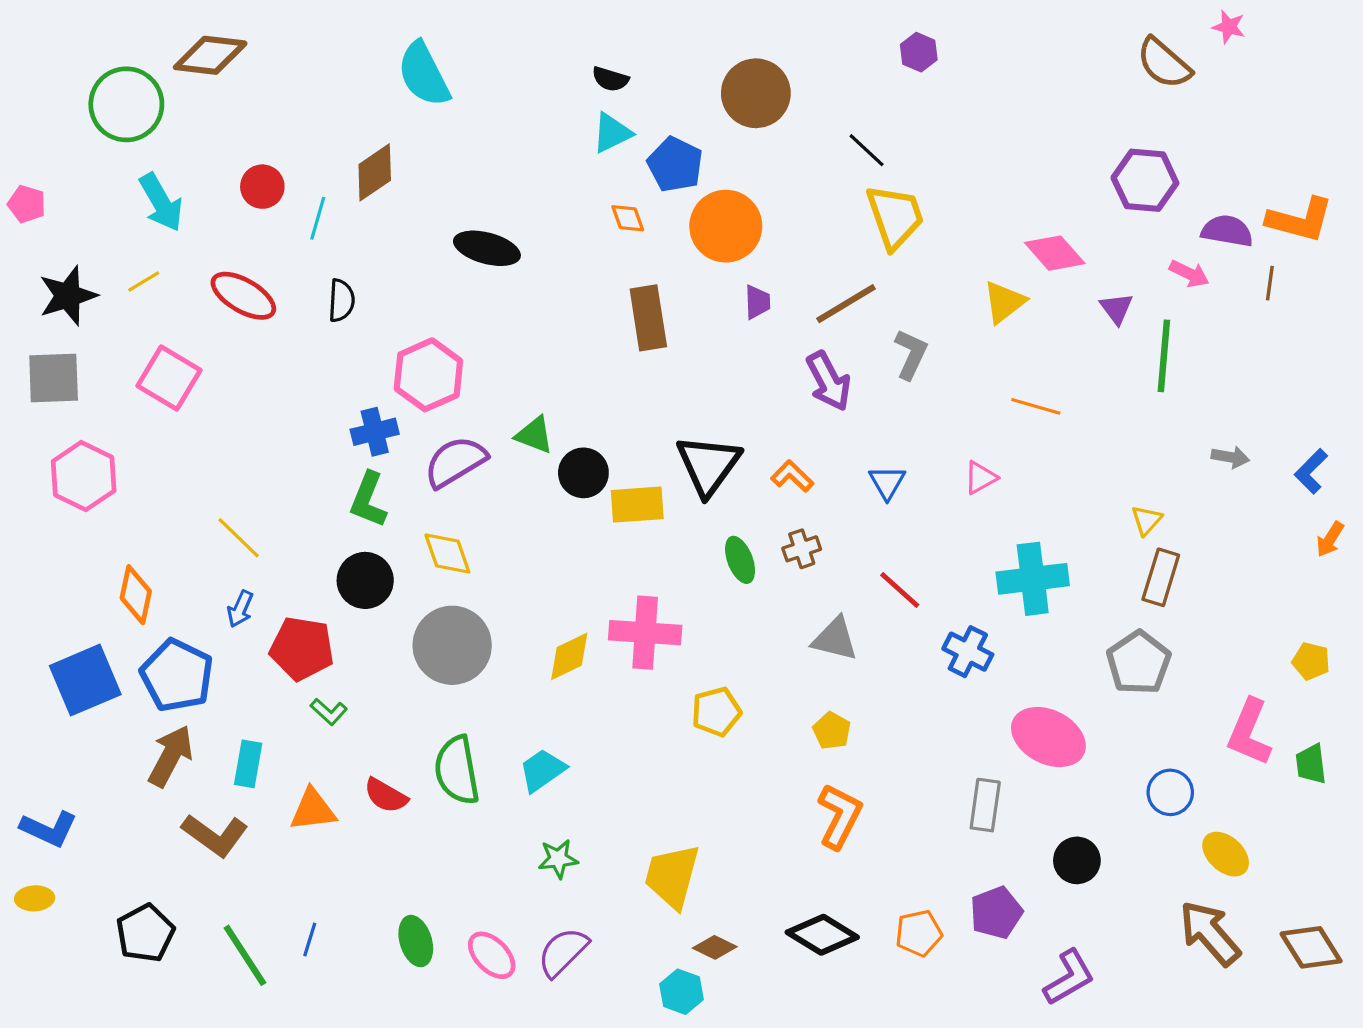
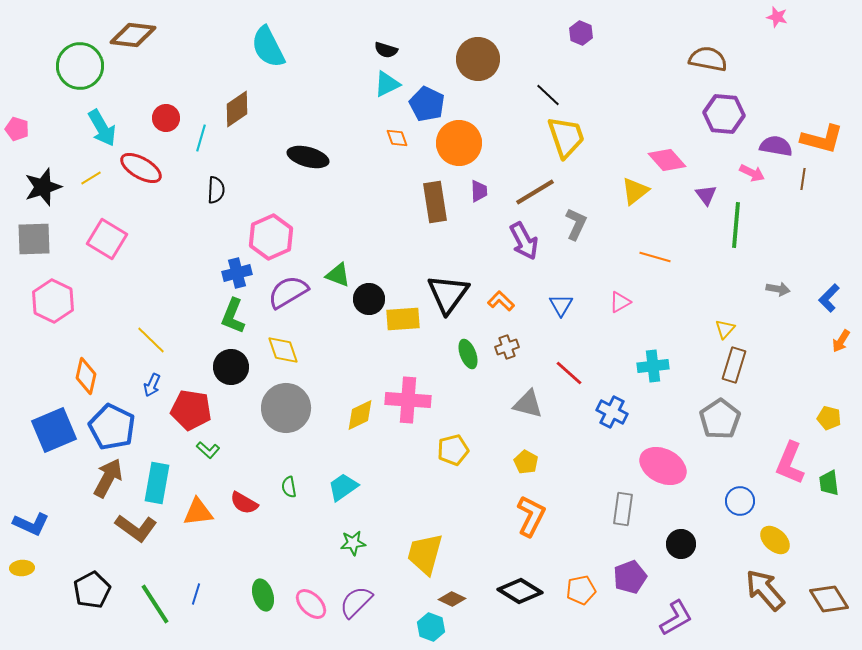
brown semicircle: (1164, 63) -> (708, 59), moved, turned 150
red ellipse: (243, 296) -> (141, 168), moved
brown rectangle: (648, 318) -> (435, 202), moved
cyan cross: (1033, 579) -> (653, 366), size x0.7
cyan rectangle: (248, 764) -> (157, 483), size x1.4
green semicircle: (457, 770) -> (289, 487), size x0.5

